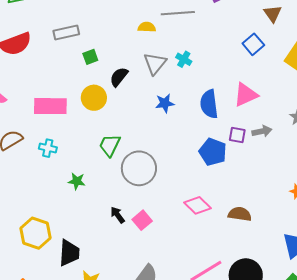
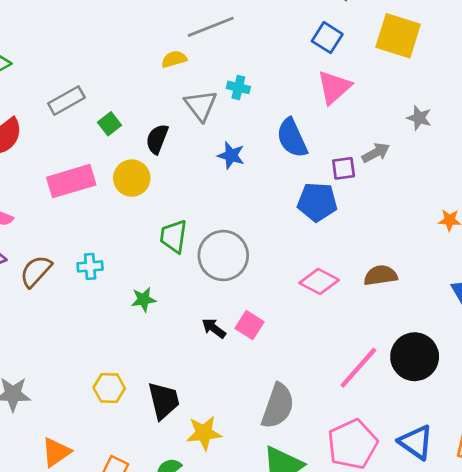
pink triangle: (246, 95) -> (334, 87), moved
blue star: (165, 103) -> (231, 155), turned -30
pink rectangle: (50, 106) -> (71, 181), moved
yellow hexagon: (35, 233) -> (109, 388), size x0.7

